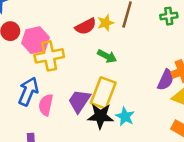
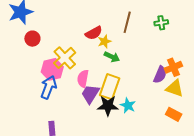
yellow star: (106, 23) -> (104, 41), moved
pink hexagon: (35, 40) -> (52, 69), moved
yellow cross: (49, 56) -> (65, 58), turned -30
pink semicircle: (46, 105) -> (83, 79), moved

